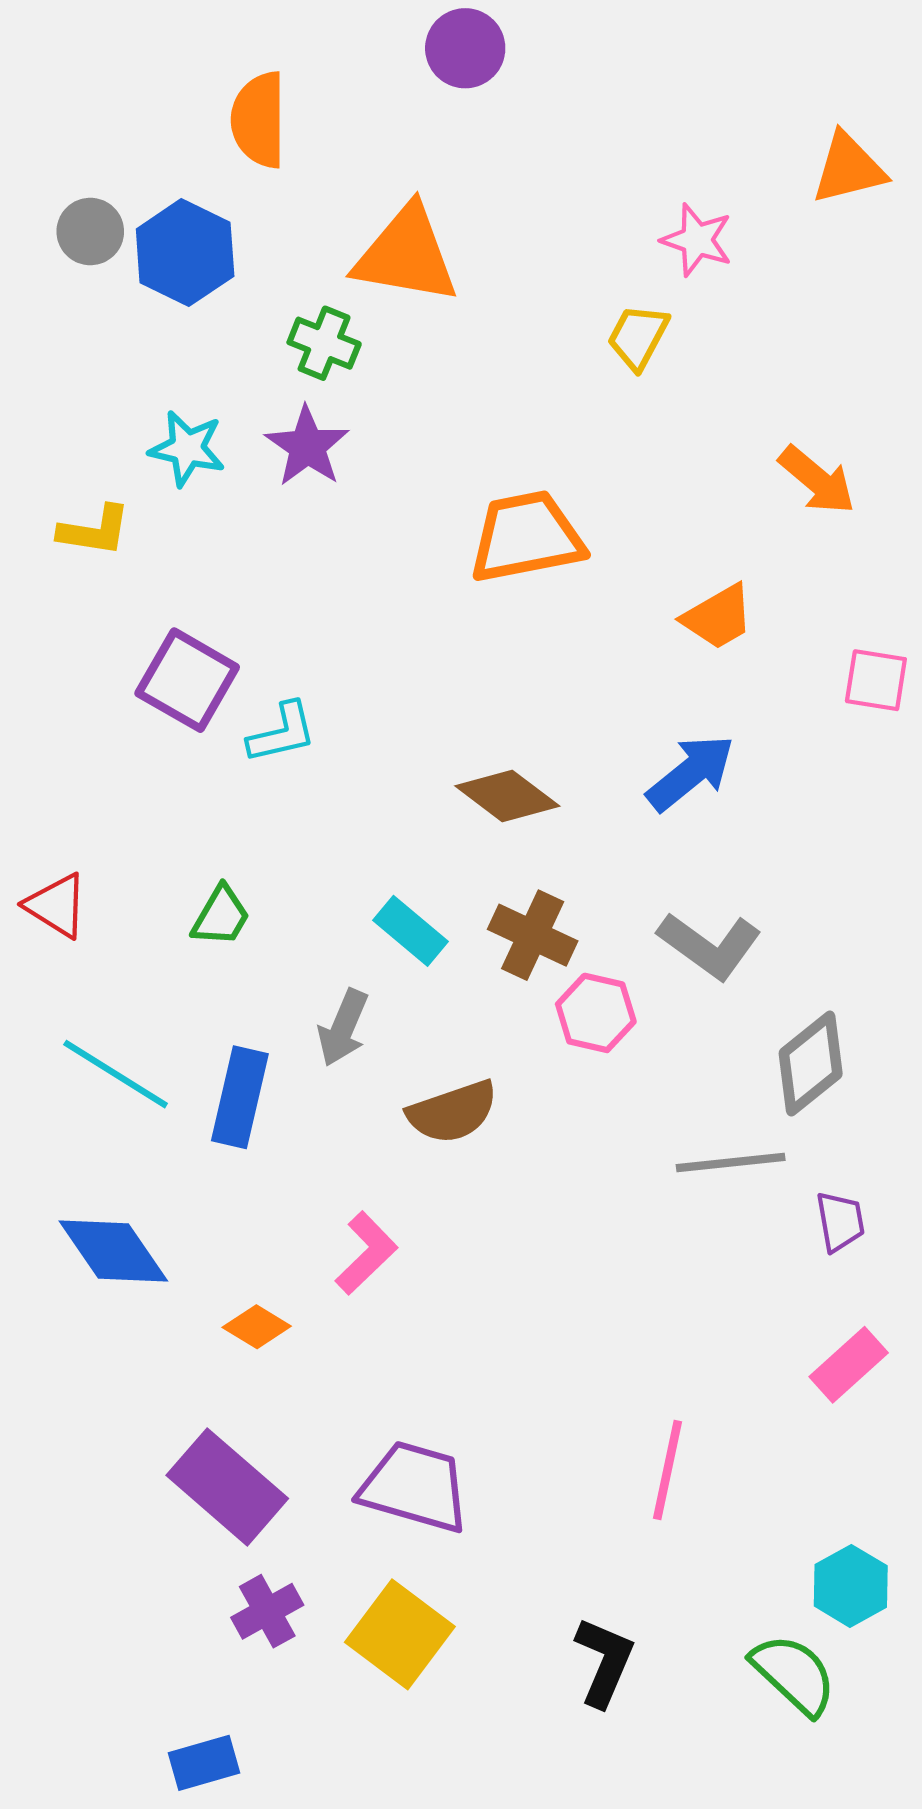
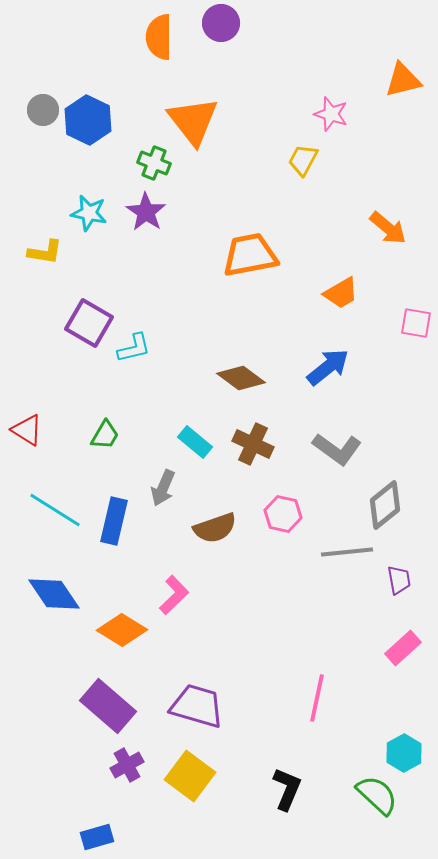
orange semicircle: (259, 120) -> (159, 37), moved
orange triangle: (406, 255) -> (193, 121), turned 42
pink hexagon: (596, 1013) -> (283, 514), moved
orange diamond: (257, 1327) -> (122, 630), size x1.6

